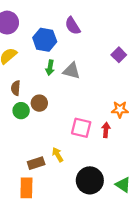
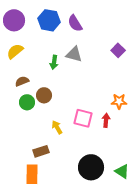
blue hexagon: (45, 40) -> (49, 20), moved
gray triangle: (72, 71) -> (74, 54), moved
brown semicircle: (16, 88) -> (22, 81), turned 64
yellow arrow: (58, 155) -> (57, 127), moved

